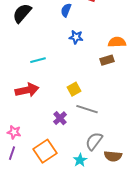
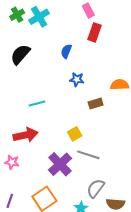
brown rectangle: (107, 60) -> (96, 104), moved
purple cross: (60, 118) -> (60, 164), size x1.6
pink star: (14, 132) -> (12, 162), moved

